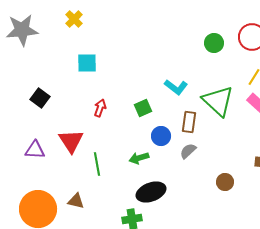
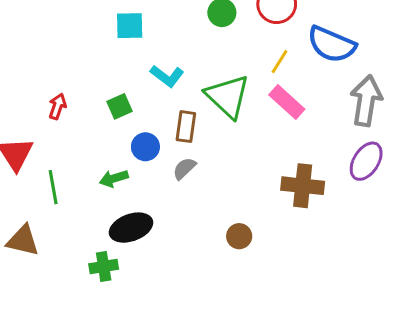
cyan square: (87, 63) -> (130, 26), moved
brown circle: (225, 182) -> (239, 236), moved
brown triangle: (76, 201) -> (23, 241), size x1.4

